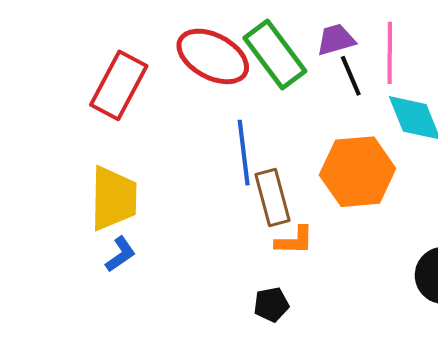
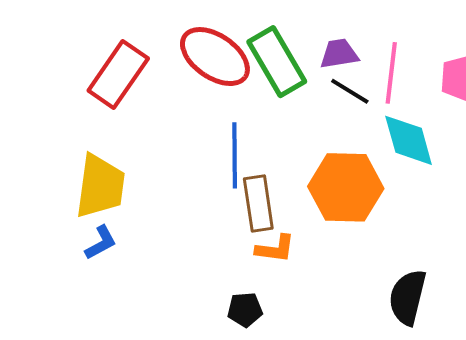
black line: (351, 76) -> (350, 91), turned -42

